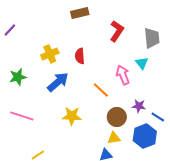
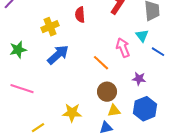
red semicircle: (80, 56) -> (80, 15), moved
yellow star: (72, 116) -> (72, 113), moved
brown circle: (117, 117) -> (107, 92), moved
blue line: (158, 117) -> (158, 52), moved

